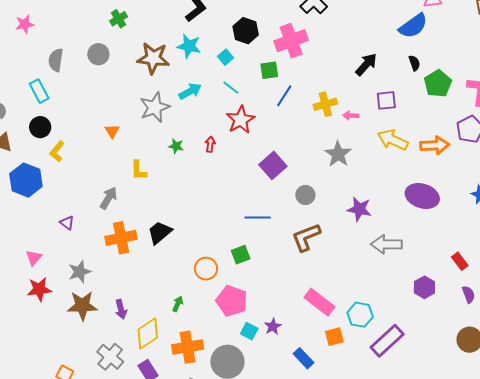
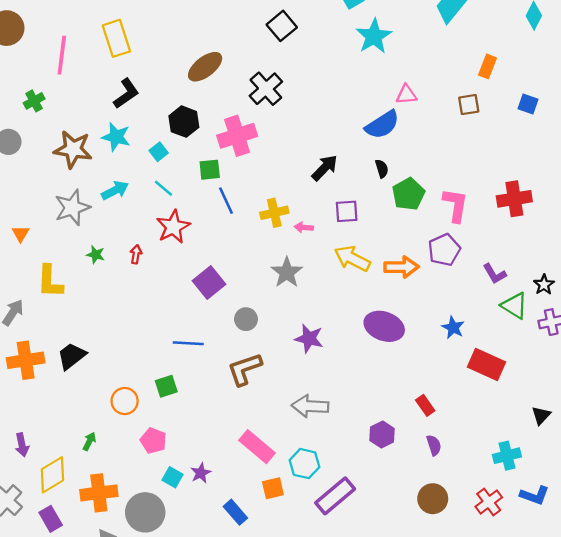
blue line: (284, 96) -> (226, 201), turned -60
yellow L-shape: (139, 170) -> (50, 281), size x1.4
gray arrow: (386, 244) -> (310, 406), moved
pink pentagon: (232, 301) -> (153, 441), size x0.7

